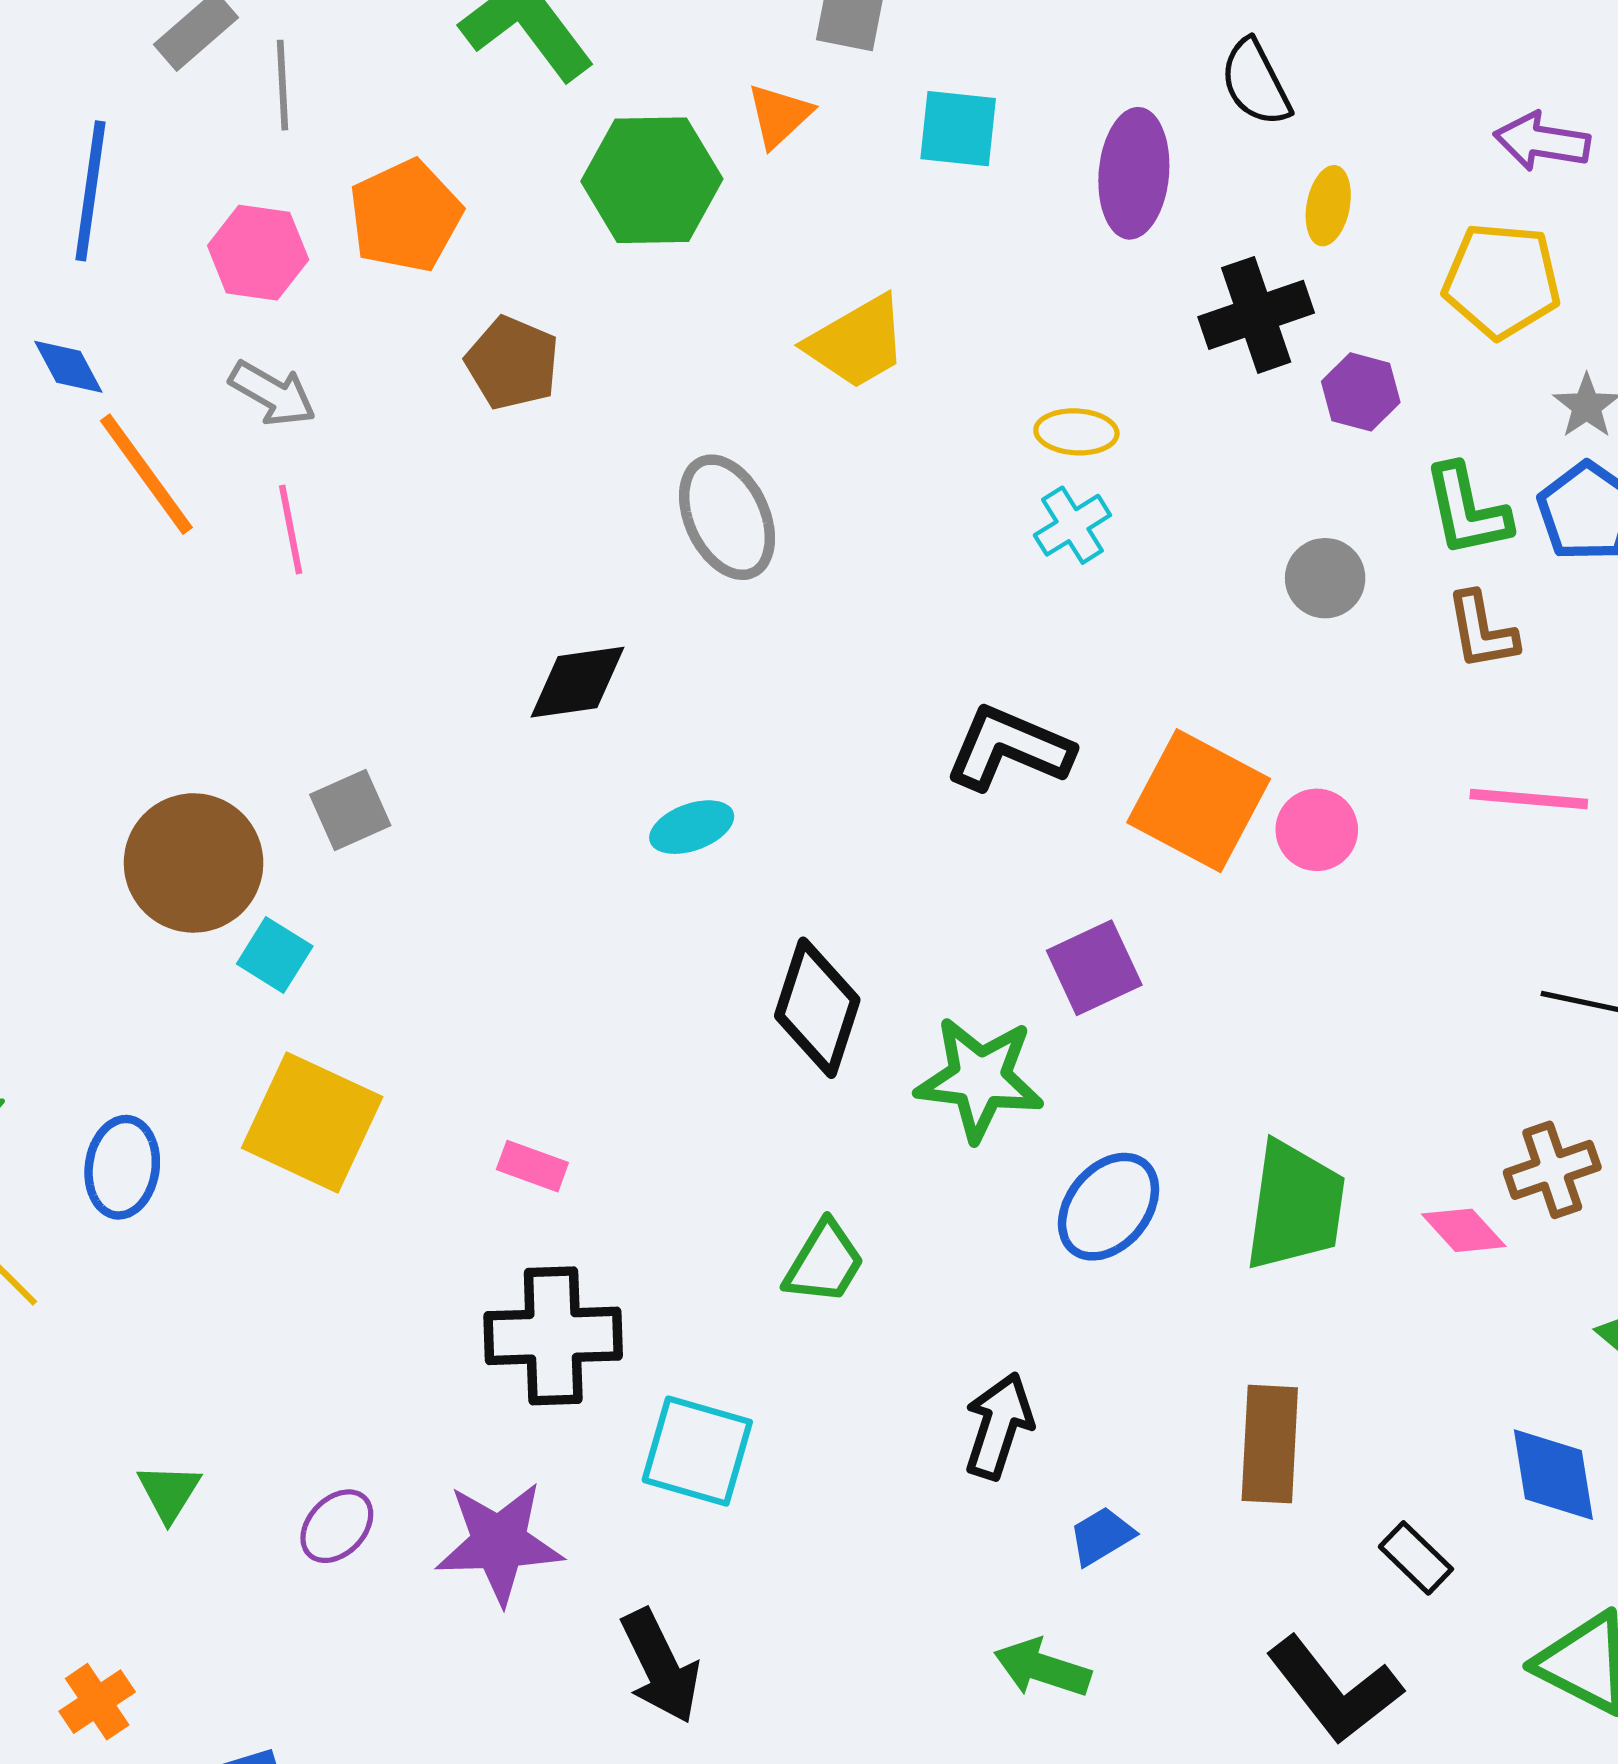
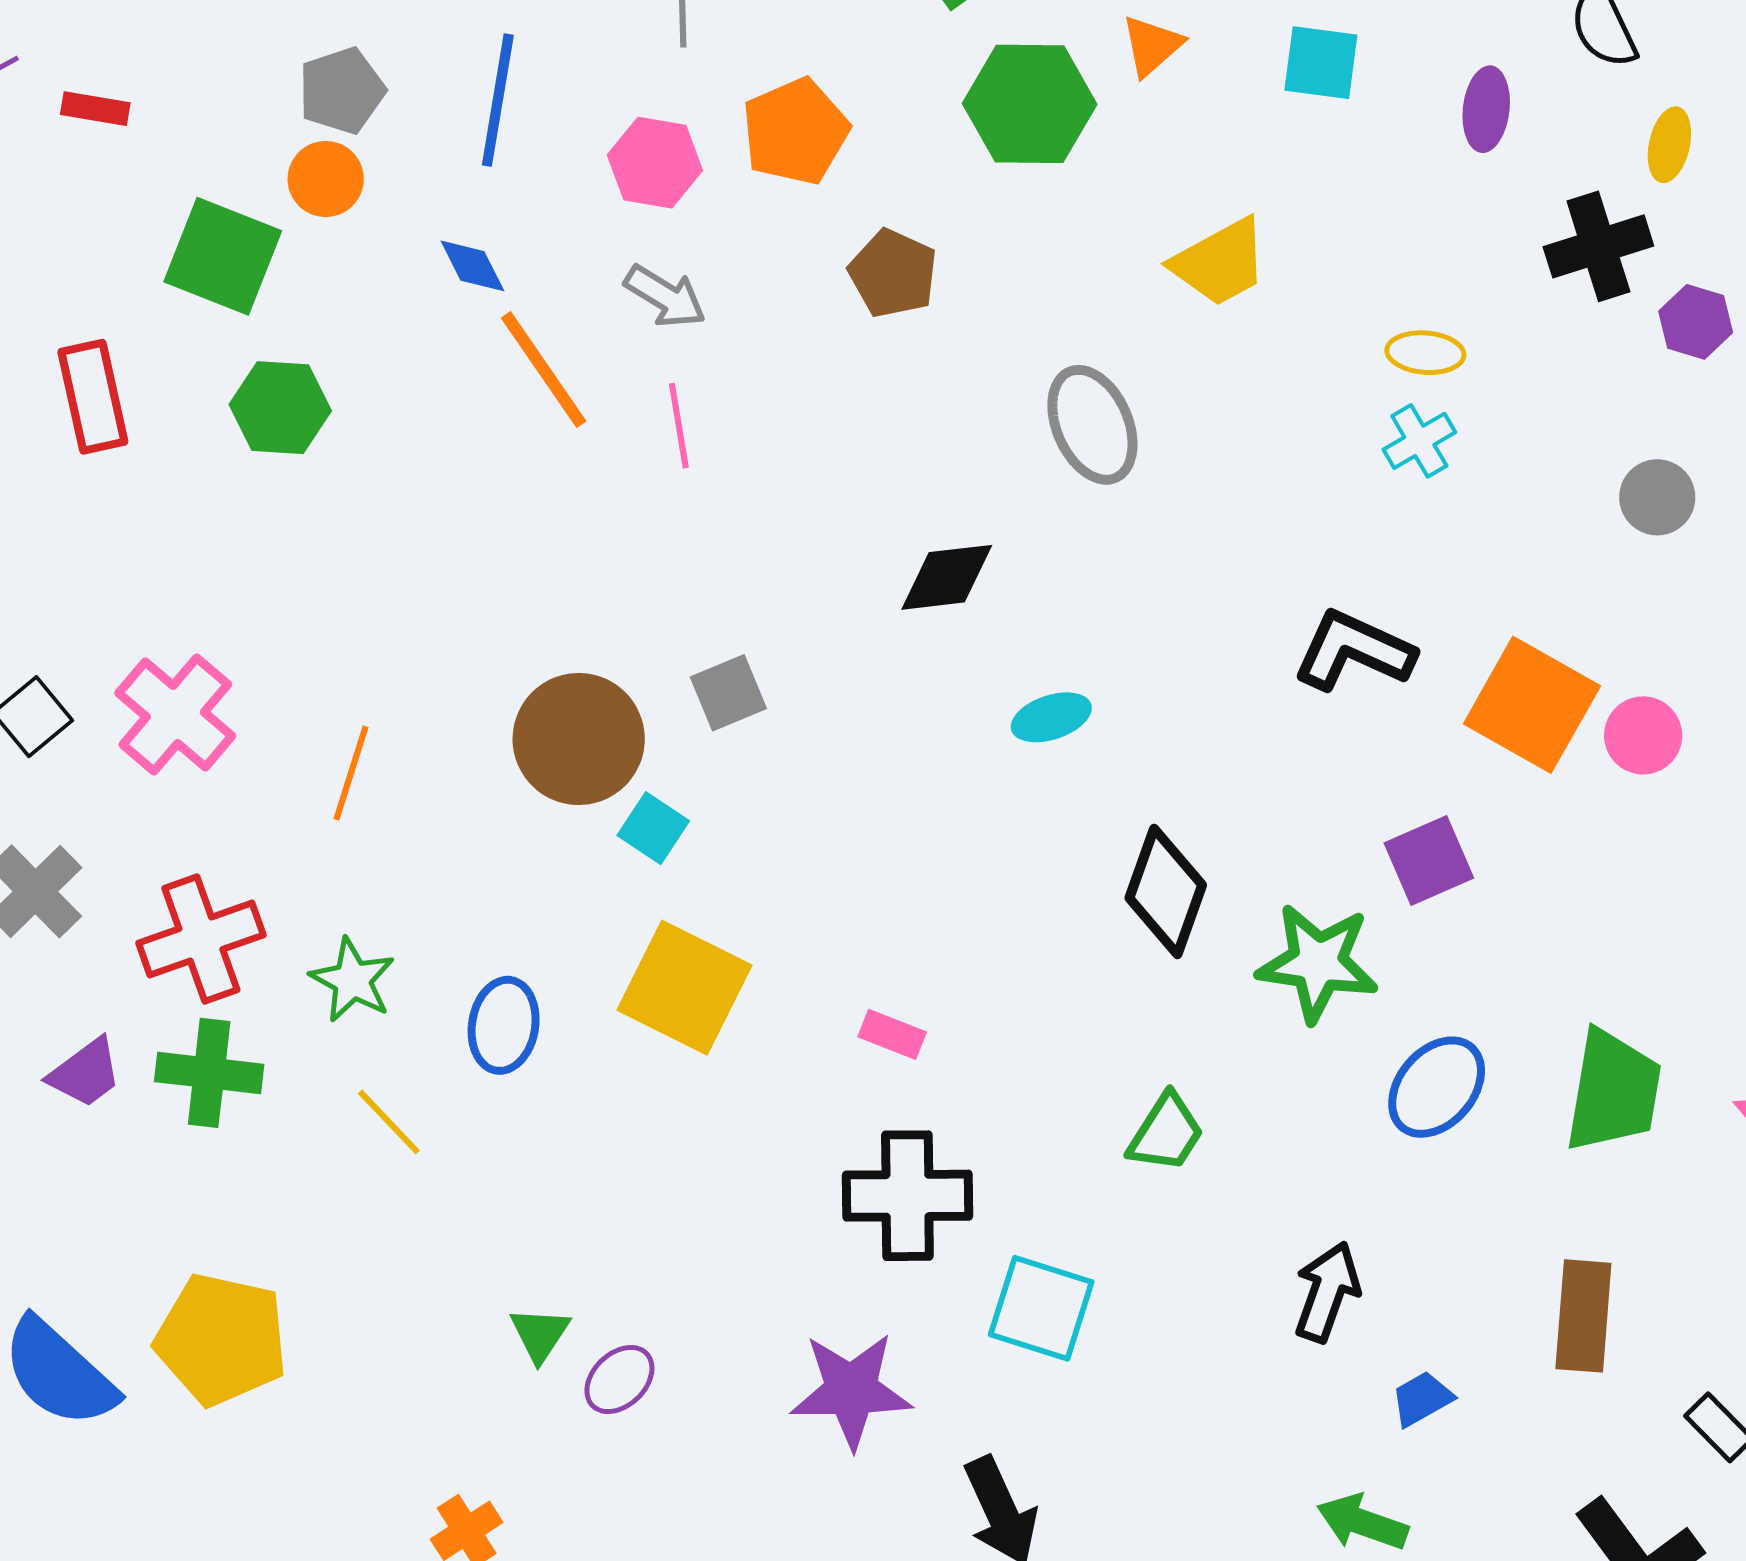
purple ellipse: (1134, 173) -> (1486, 109), size x0.7
purple ellipse: (337, 1526) -> (619, 1379), moved

